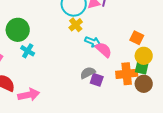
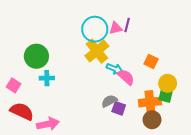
yellow cross: (76, 25) -> (97, 51), size x1.6
orange square: (137, 38) -> (151, 61), moved
cyan cross: (28, 51) -> (47, 78), turned -32
brown circle: (144, 84) -> (152, 120), moved

